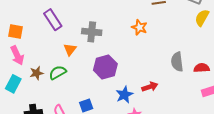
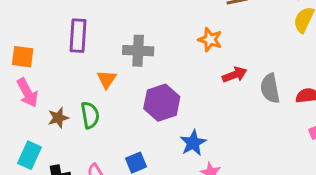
purple rectangle: (53, 20) -> (78, 36), turned 40
green semicircle: (58, 73) -> (90, 115), turned 114
cyan rectangle: (13, 84) -> (30, 155), moved
red arrow: (150, 87) -> (235, 75), moved

